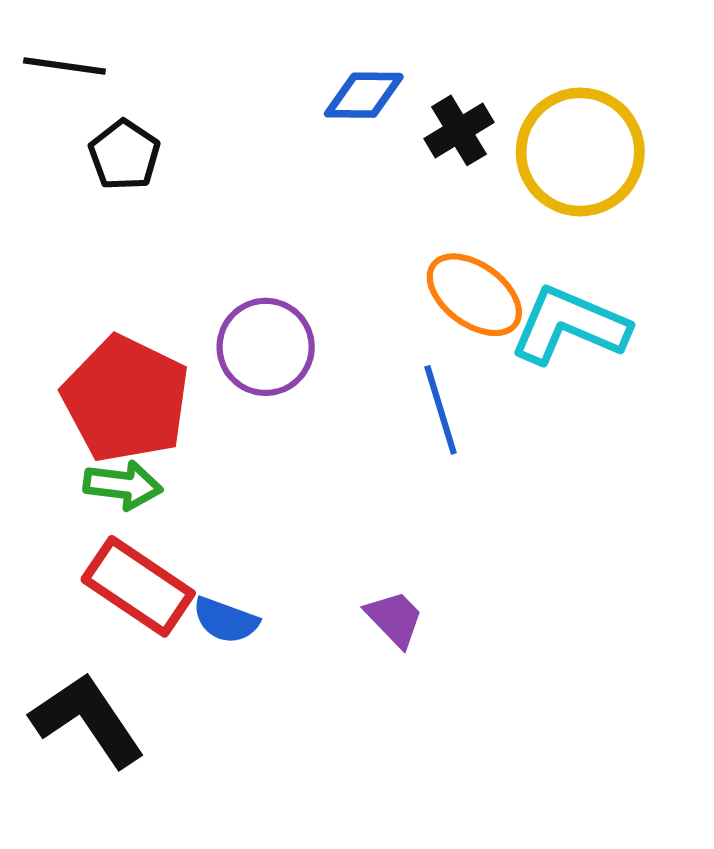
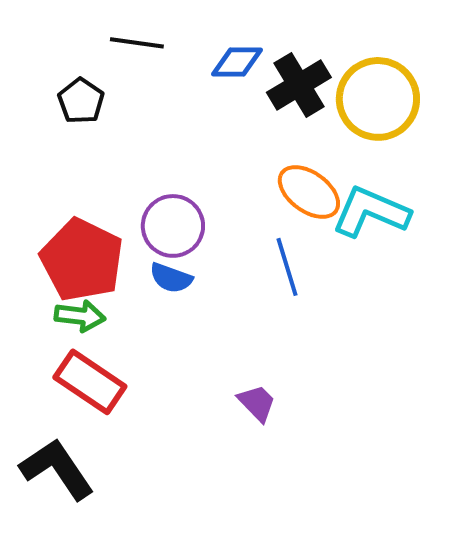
black line: (64, 66) -> (137, 43), moved
black cross: (459, 130) -> (299, 85), size x1.4
blue semicircle: (226, 620) -> (171, 278), moved

